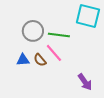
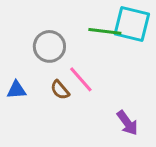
green line: (59, 35) -> (105, 31), moved
blue triangle: (23, 60) -> (16, 90), moved

